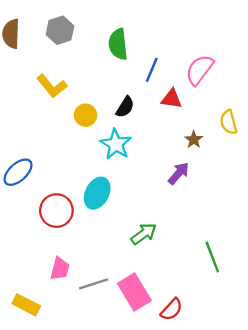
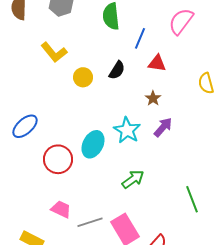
pink semicircle: (200, 70) -> (181, 21), moved
brown star: (194, 140) -> (153, 98), moved
cyan star: (116, 144) -> (127, 130), moved
pink trapezoid: (60, 269) -> (61, 209), turned -80

